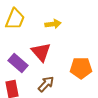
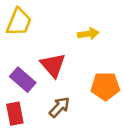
yellow arrow: (53, 24) -> (88, 34), moved

